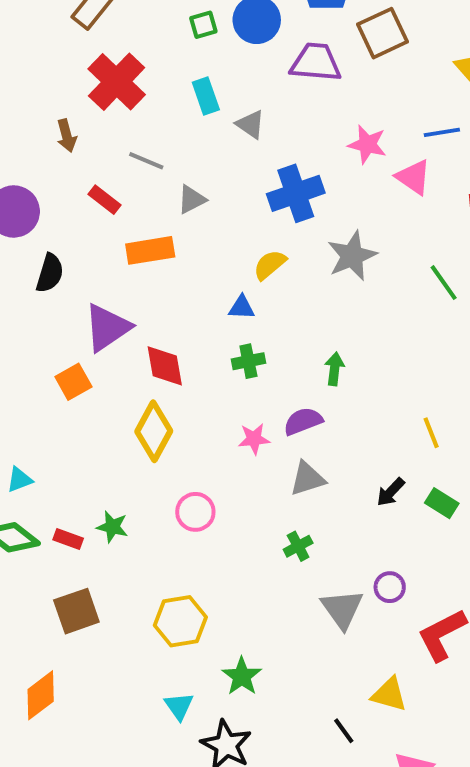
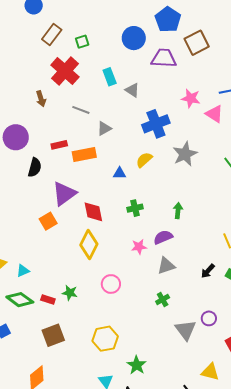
green square: (203, 25) -> (82, 42), moved
red rectangle: (104, 200) -> (59, 145), moved, turned -49
blue triangle: (242, 308) -> (120, 173), moved

